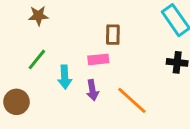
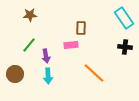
cyan arrow: (65, 77) -> (48, 76), moved
purple arrow: (92, 90) -> (46, 56), moved

